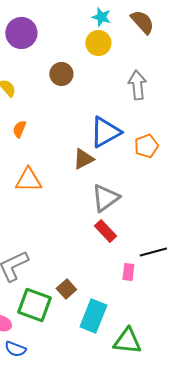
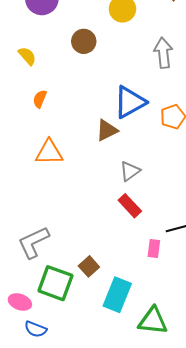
gray triangle: (105, 198) -> (130, 171), size x0.7

